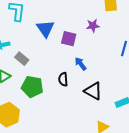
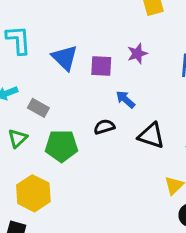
purple star: (93, 26) -> (137, 54), moved
black semicircle: (63, 79) -> (104, 127), turned 88

